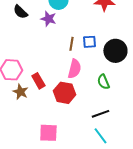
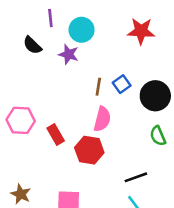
blue square: (89, 42) -> (122, 84), turned -32
green semicircle: (103, 82) -> (158, 136), moved
brown star: (20, 92) -> (21, 194), moved

